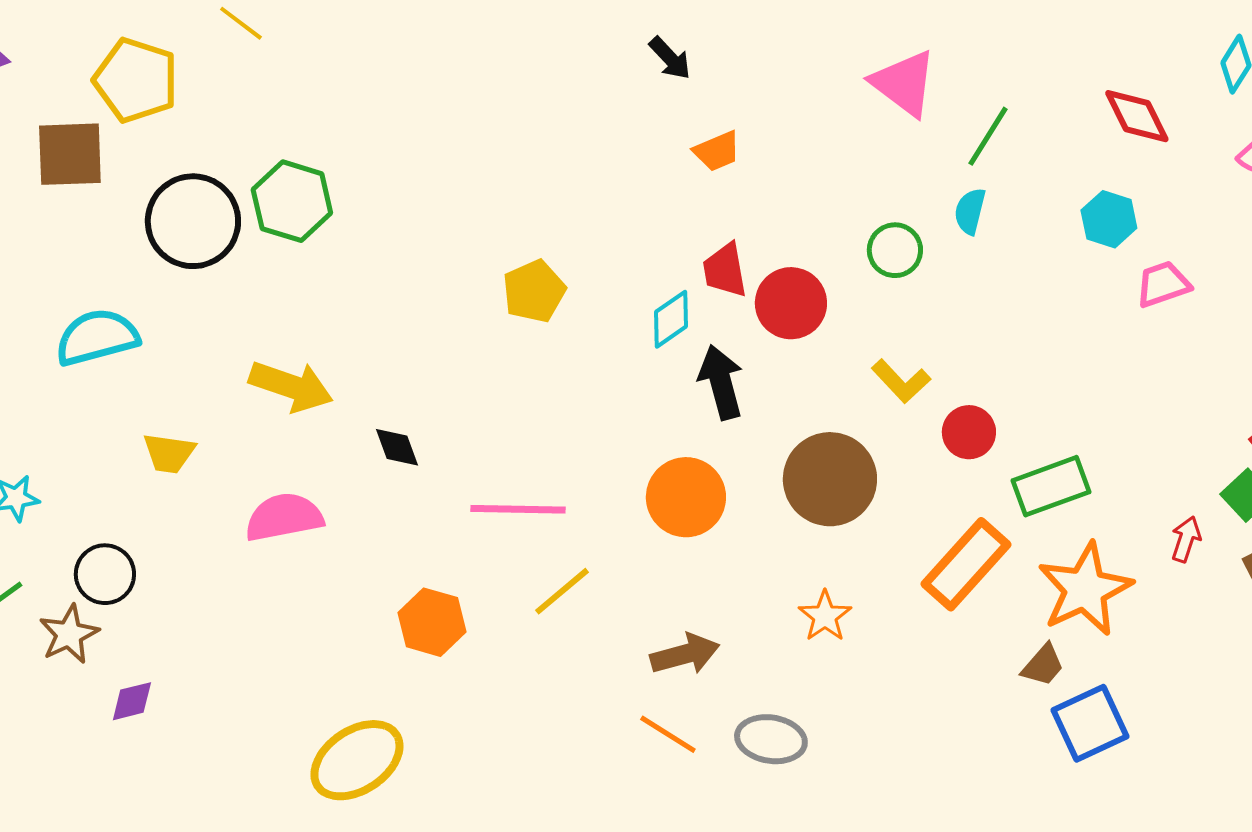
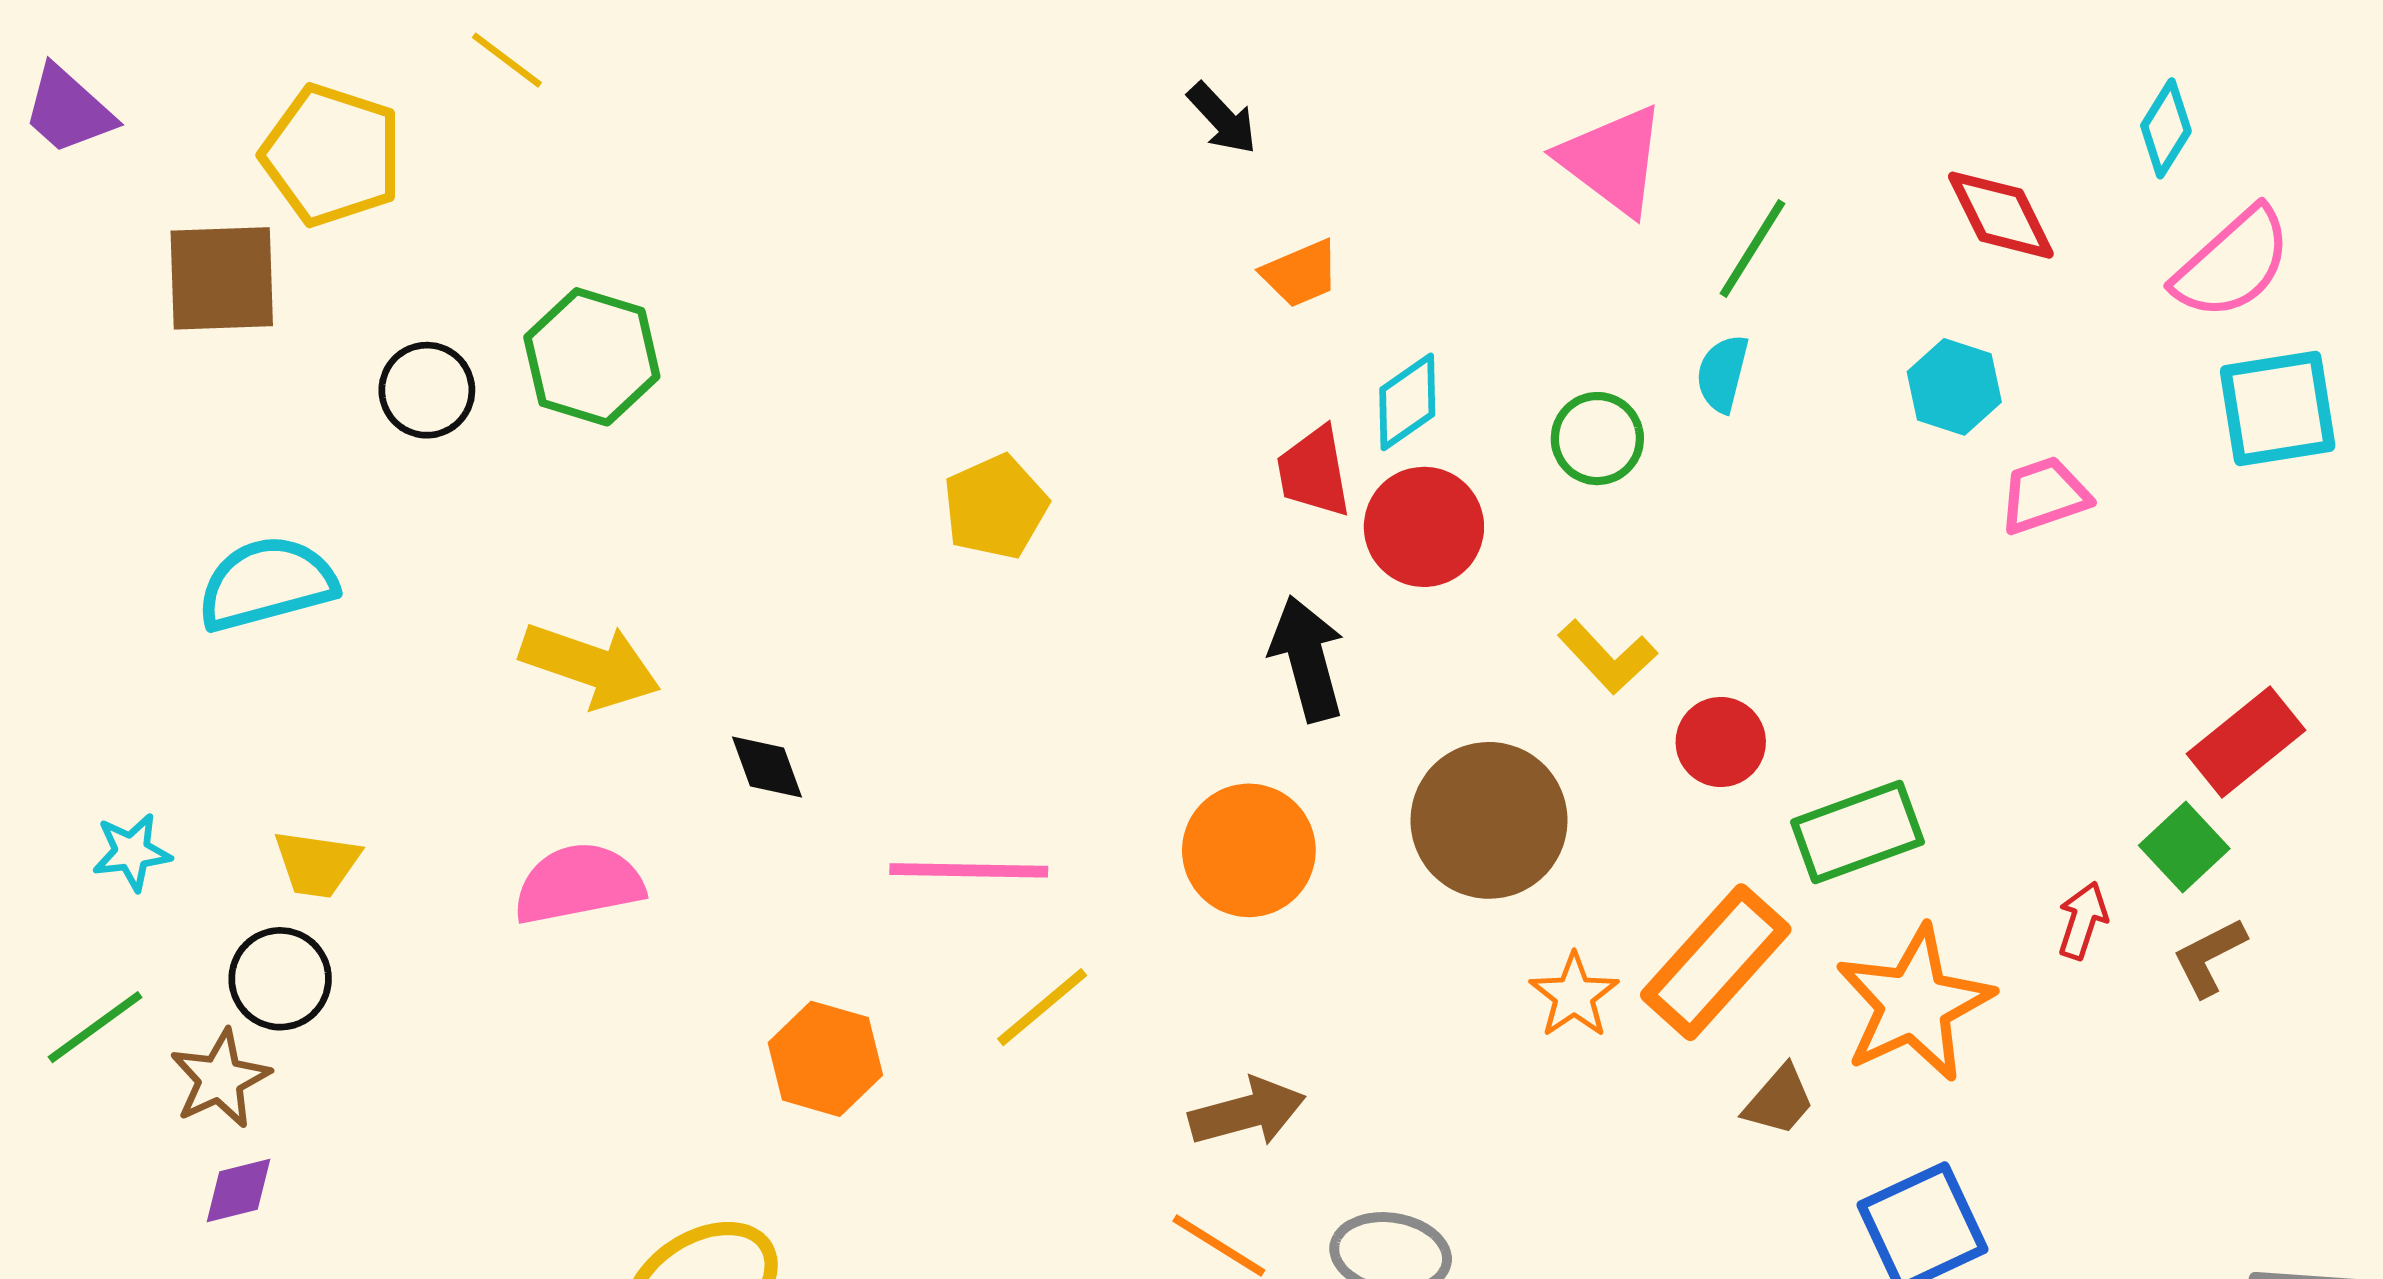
black circle: (193, 221) -> (427, 390), size x0.6
cyan diamond: (671, 319) -> (1407, 402), moved
yellow trapezoid: (169, 453) -> (317, 864), moved
orange star: (825, 616) -> (1574, 995), moved
brown trapezoid: (1043, 665) -> (1779, 1100), moved
purple diamond: (132, 701) -> (238, 1191), moved

